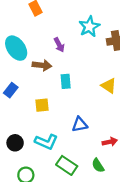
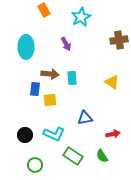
cyan star: (89, 27) -> (81, 17), moved
cyan ellipse: (16, 48) -> (26, 47), turned 35
brown arrow: (42, 65) -> (50, 74), moved
blue rectangle: (11, 90) -> (35, 89), moved, turned -32

